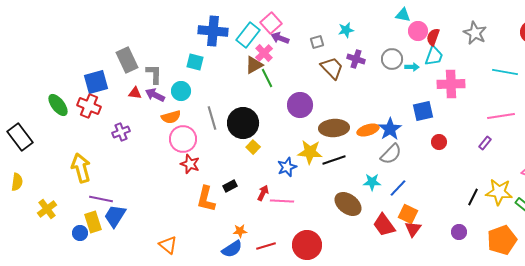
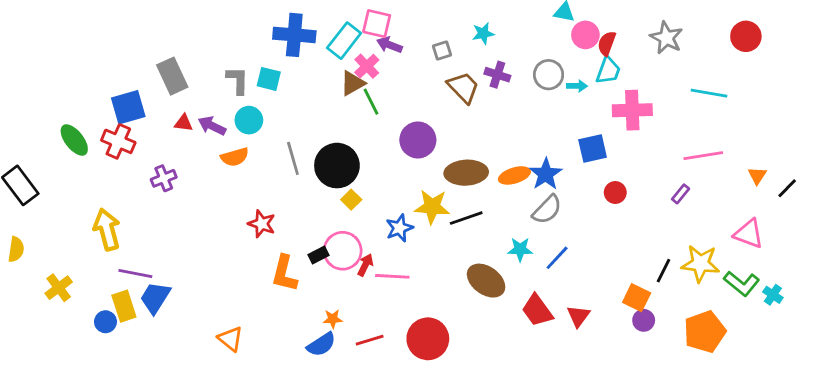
pink square: (271, 23) -> (377, 24), turned -35
gray L-shape: (154, 74) -> (238, 80), moved
pink circle: (183, 139) -> (343, 251), moved
orange square: (408, 214) -> (637, 298), moved

